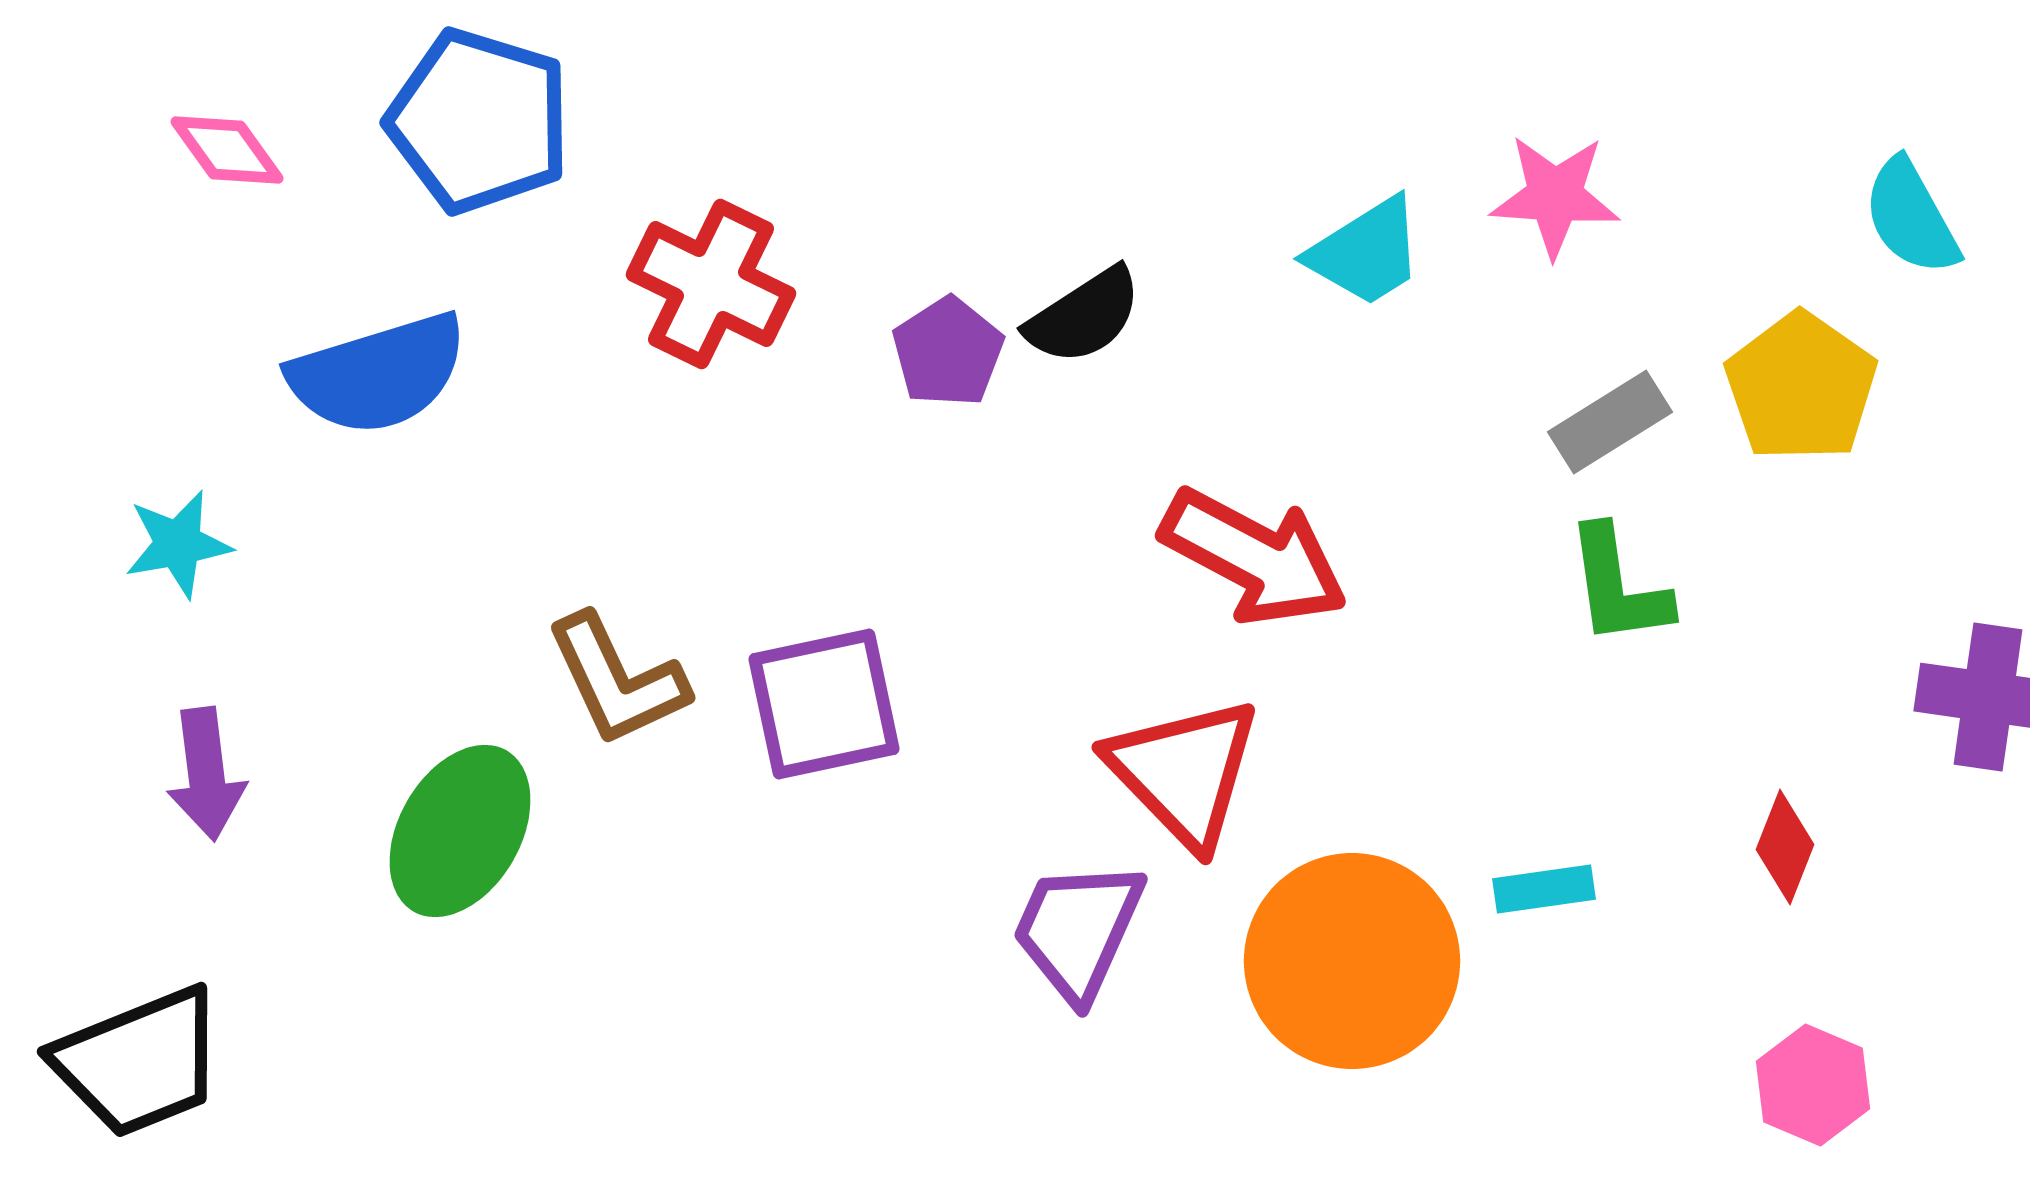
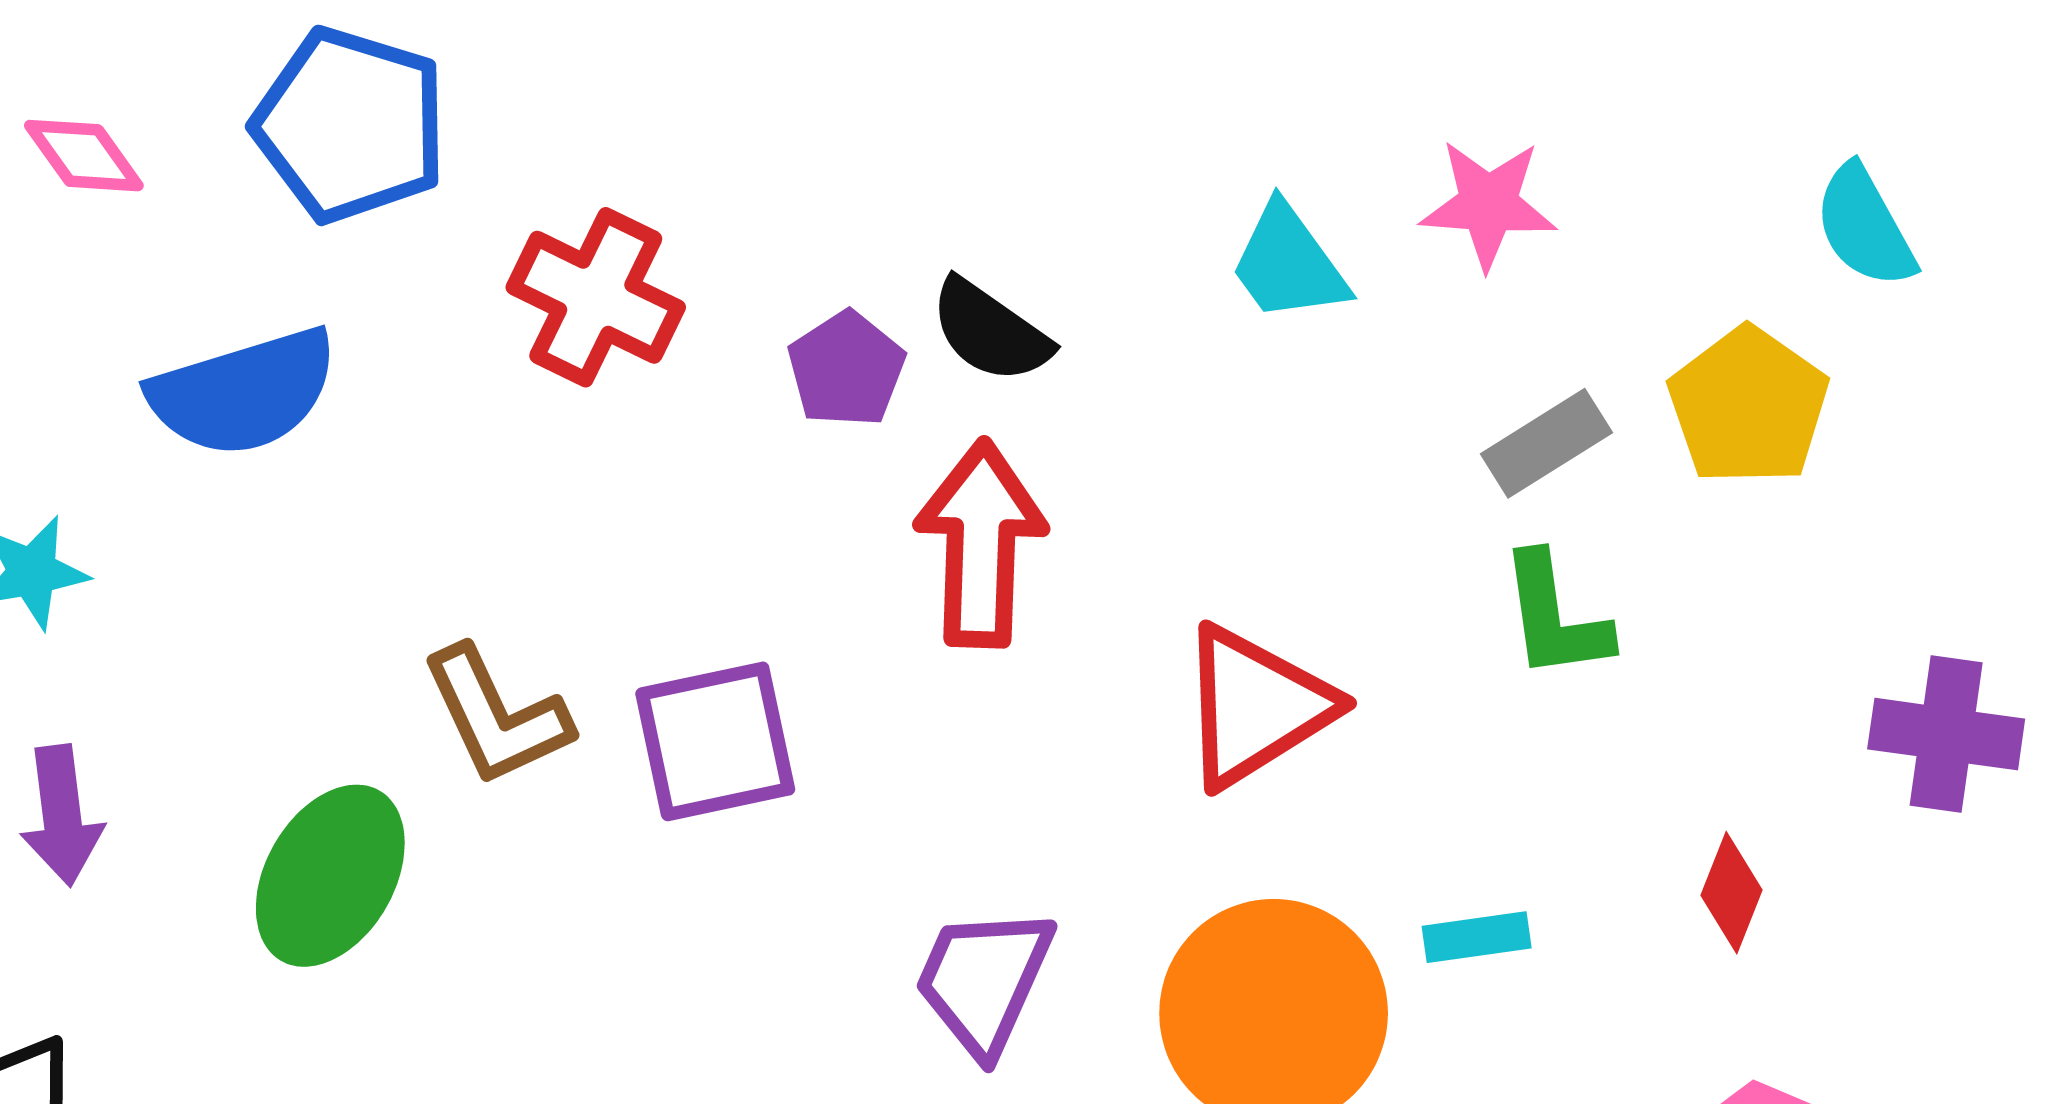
cyan trapezoid: (1366, 252) -> (1288, 263), turned 86
black semicircle: (1084, 316) -> (990, 331), turned 68
red arrow: (1254, 557) -> (981, 544), moved, turned -116
red triangle: (1184, 772) -> (1256, 707), moved, turned 42

